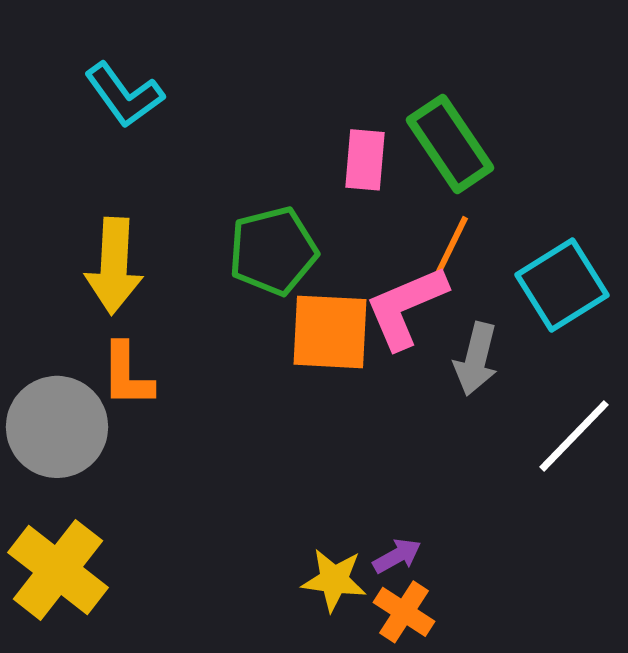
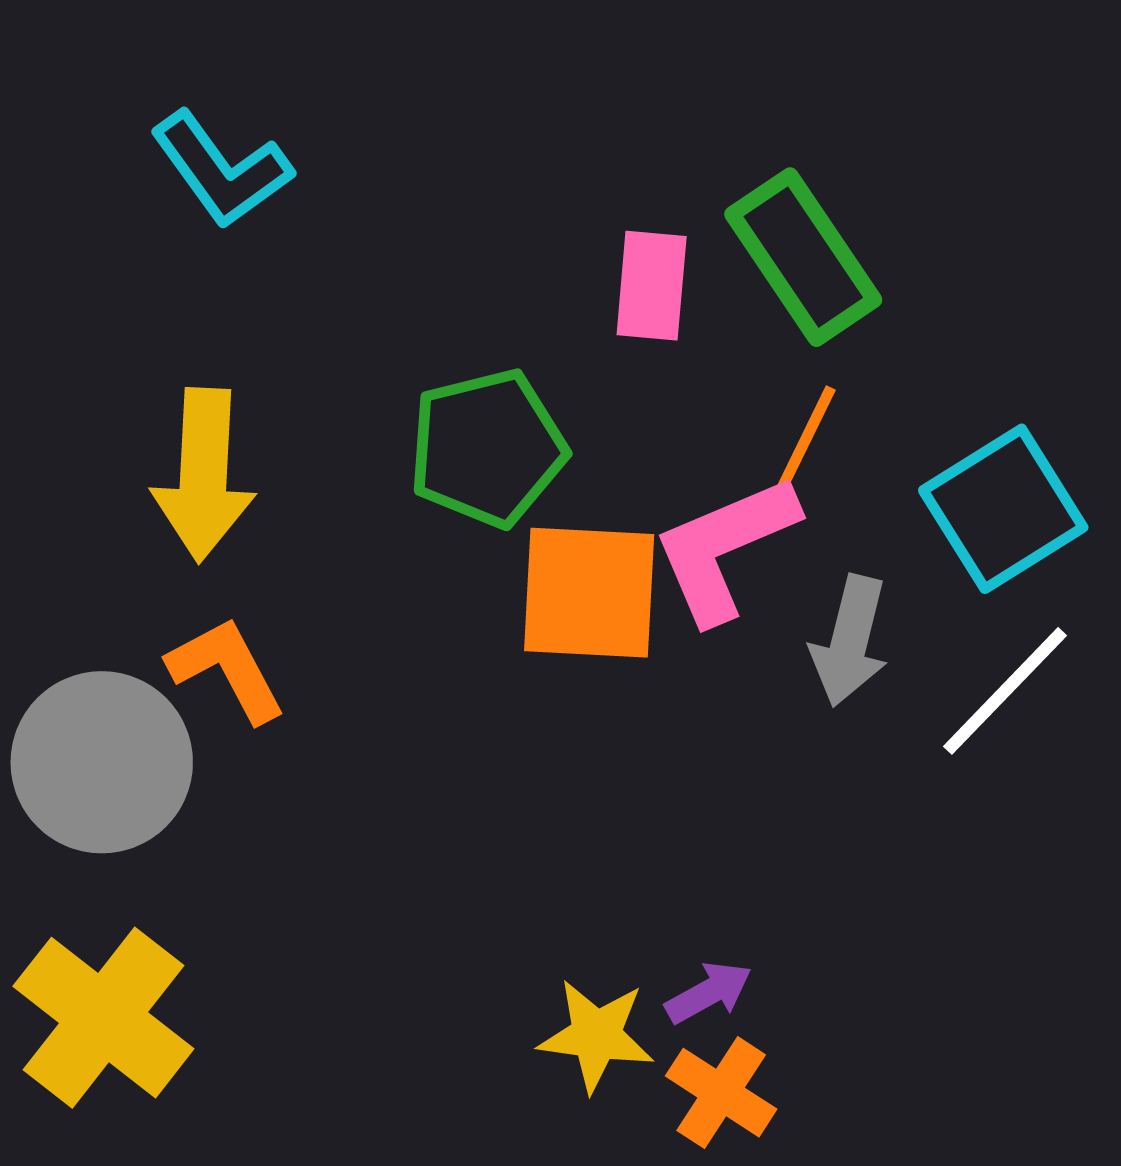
orange L-shape: (127, 375) -> (227, 669), turned 152
white line: (574, 436) -> (1005, 691), moved

